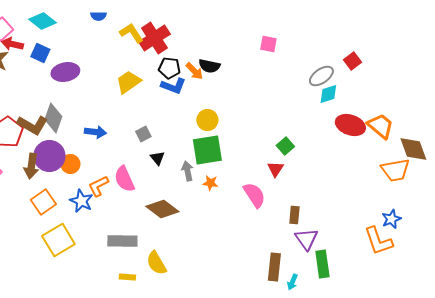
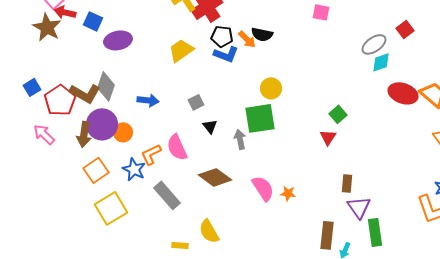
yellow circle: (207, 120) -> (271, 88), moved
orange star: (210, 183) -> (288, 193), moved
pink semicircle: (254, 195) -> (263, 188), moved
gray rectangle: (122, 241) -> (167, 195), moved, turned 48

